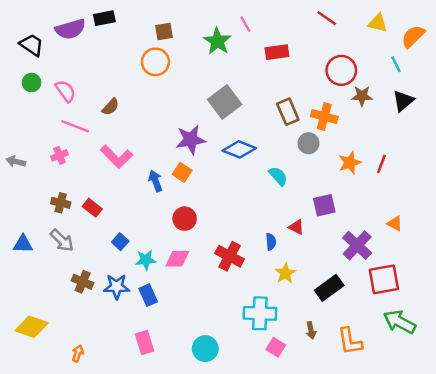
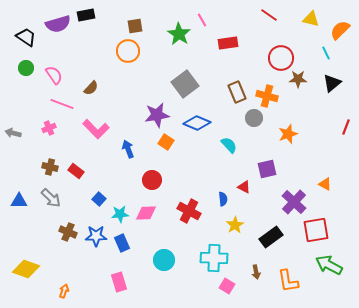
red line: (381, 164) -> (346, 127), moved
orange square: (182, 172) -> (166, 142), moved
cyan circle: (205, 349) -> (164, 260), moved

